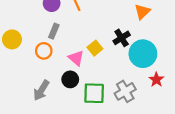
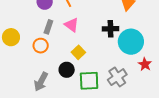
black cross: (122, 38) -> (110, 29), turned 35
yellow square: (95, 48) -> (78, 52), moved
pink triangle: (76, 58) -> (72, 25), moved

